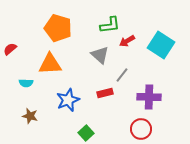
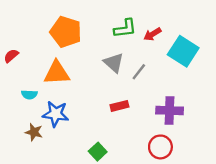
red arrow: (127, 41) -> (152, 34), moved
gray line: (122, 75) -> (139, 72), moved
blue star: (68, 100) -> (56, 114), moved, turned 30

